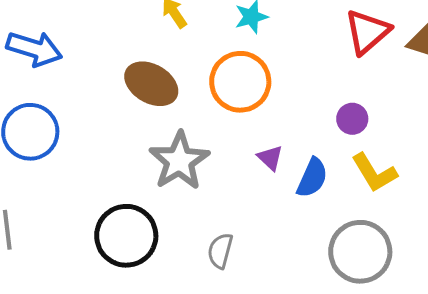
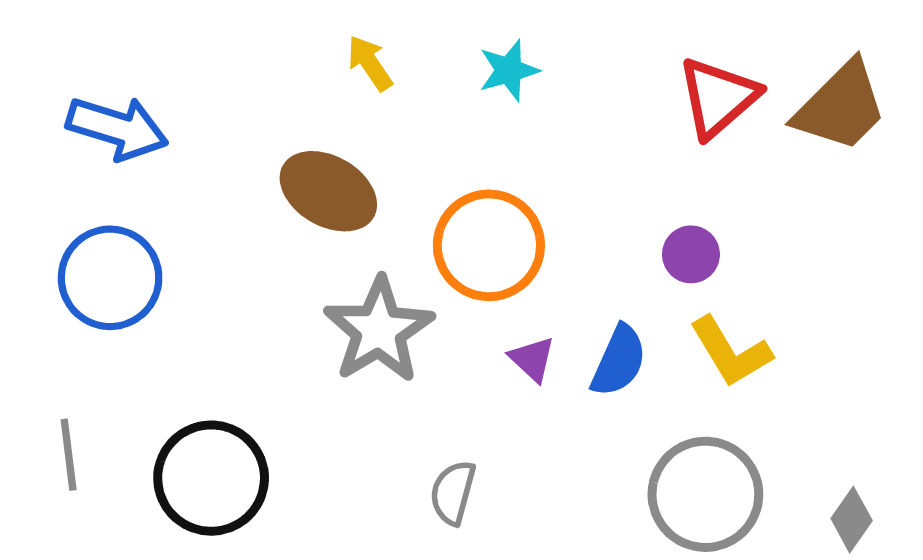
orange circle: (240, 82) -> (489, 245), moved
purple triangle: (270, 158) -> (532, 359), moved
black circle: (126, 236) -> (211, 478), moved

